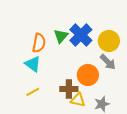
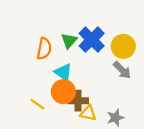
cyan triangle: (33, 64) -> (63, 72), moved
orange circle: (88, 75) -> (63, 92), moved
yellow line: (33, 92) -> (37, 104), turned 64

